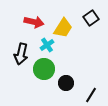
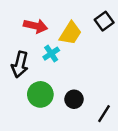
green circle: (44, 69) -> (40, 94), moved

